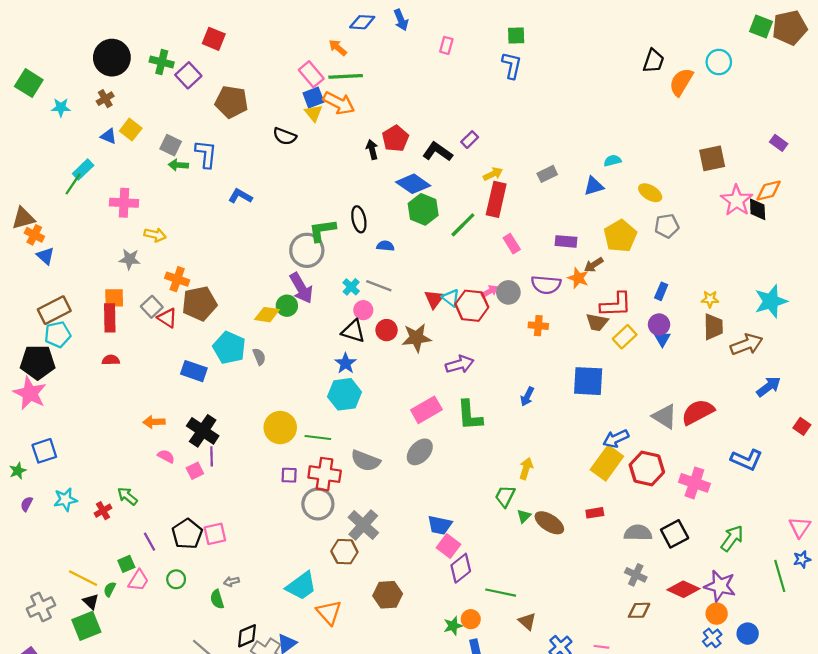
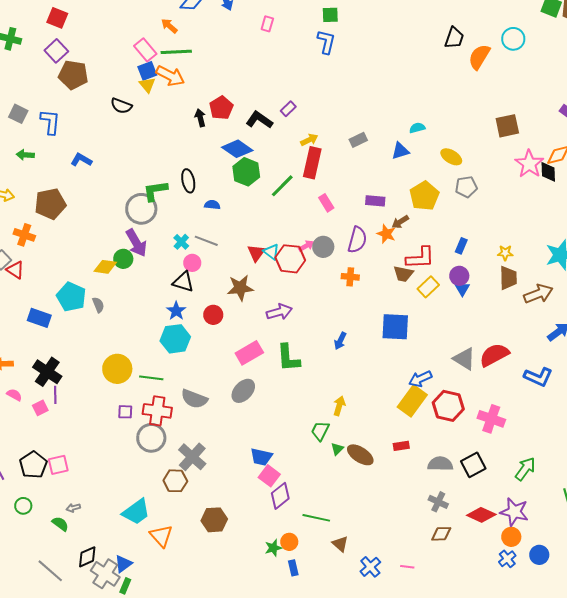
purple square: (188, 75) -> (56, 51), moved
green arrow: (178, 165) -> (25, 155), moved
purple semicircle: (546, 285) -> (357, 240), turned -80
brown pentagon: (199, 303) -> (50, 204), moved
red circle: (387, 330) -> (213, 315), moved
blue L-shape: (747, 460) -> (538, 377), moved
green semicircle: (217, 599) -> (60, 524), turned 144

